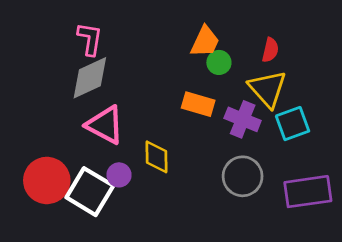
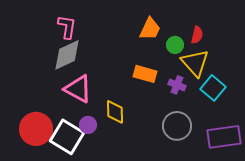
green circle: (219, 62) -> (175, 45), moved
purple cross: (243, 119) -> (177, 85), size x0.7
cyan square: (293, 124) -> (213, 88), turned -30

